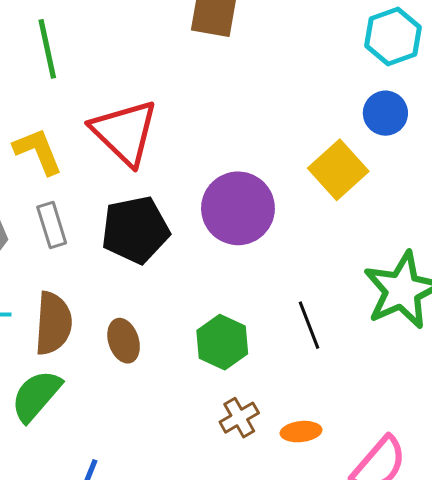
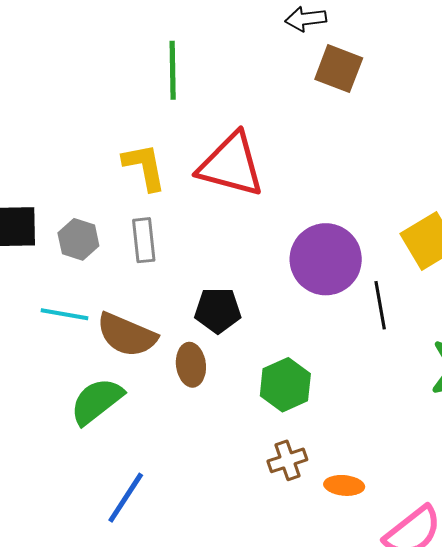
red triangle: (124, 132) -> (231, 165), turned -40
black pentagon: (135, 230) -> (218, 310), moved, size x0.7
brown semicircle: (53, 323) -> (127, 335), turned 98
black line: (309, 325) -> (380, 305), moved

